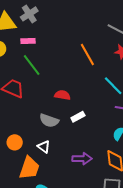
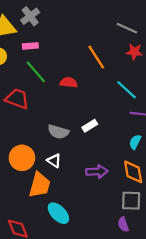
red semicircle: (62, 95) -> (69, 82), moved
orange circle: (15, 142) -> (22, 158), size x1.5

